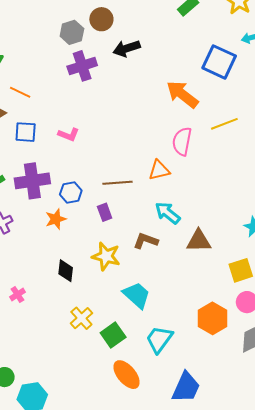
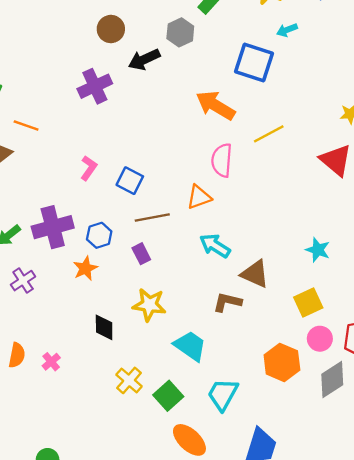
gray hexagon: (72, 32) -> (180, 32), moved
blue square: (26, 132) -> (130, 181), moved, turned 30
pink L-shape: (69, 135) -> (89, 168), turned -70
brown L-shape: (146, 241) -> (227, 302), moved
brown triangle: (199, 241) -> (255, 274), turned 32

